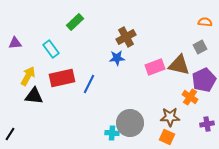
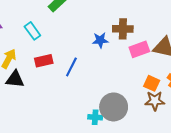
brown cross: (126, 37) -> (123, 29), moved, turned 30
red rectangle: (62, 78) -> (44, 61), size x0.7
orange square: (167, 137) -> (152, 83), moved

